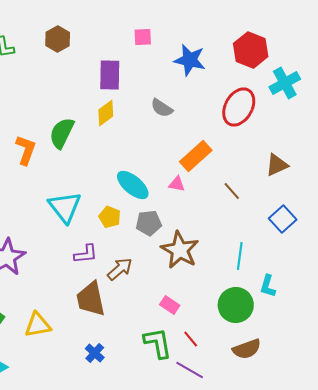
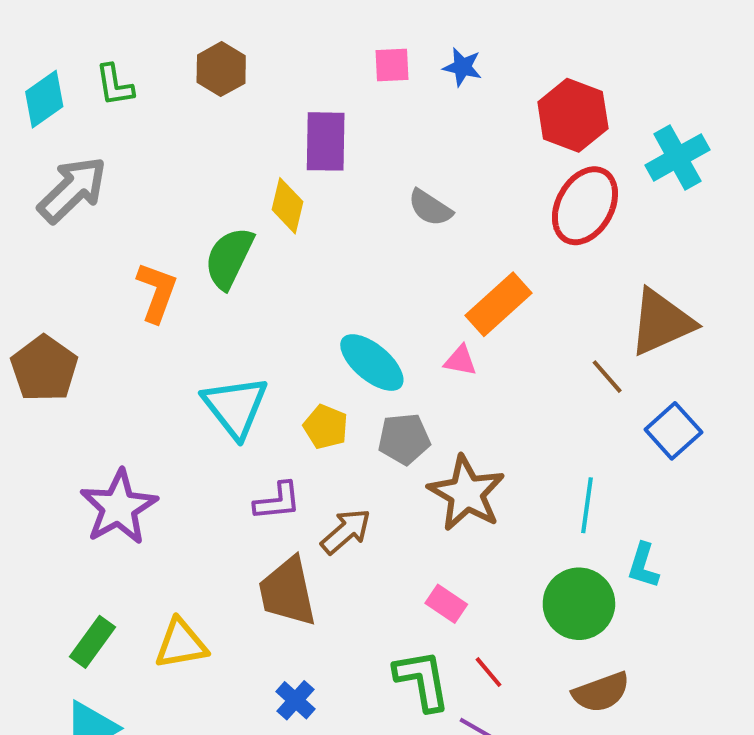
red hexagon: (251, 50) -> (573, 115), moved
blue star: (190, 60) -> (462, 67), moved, size x0.6
yellow diamond: (106, 113) -> (287, 206), moved, turned -40
brown triangle: (277, 165) -> (661, 322), size x1.5
brown line: (232, 191) -> (607, 377), moved

